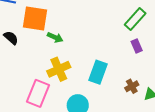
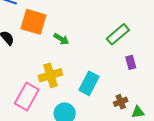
green rectangle: (135, 19) -> (118, 34), moved
green arrow: (55, 37) -> (61, 39), moved

